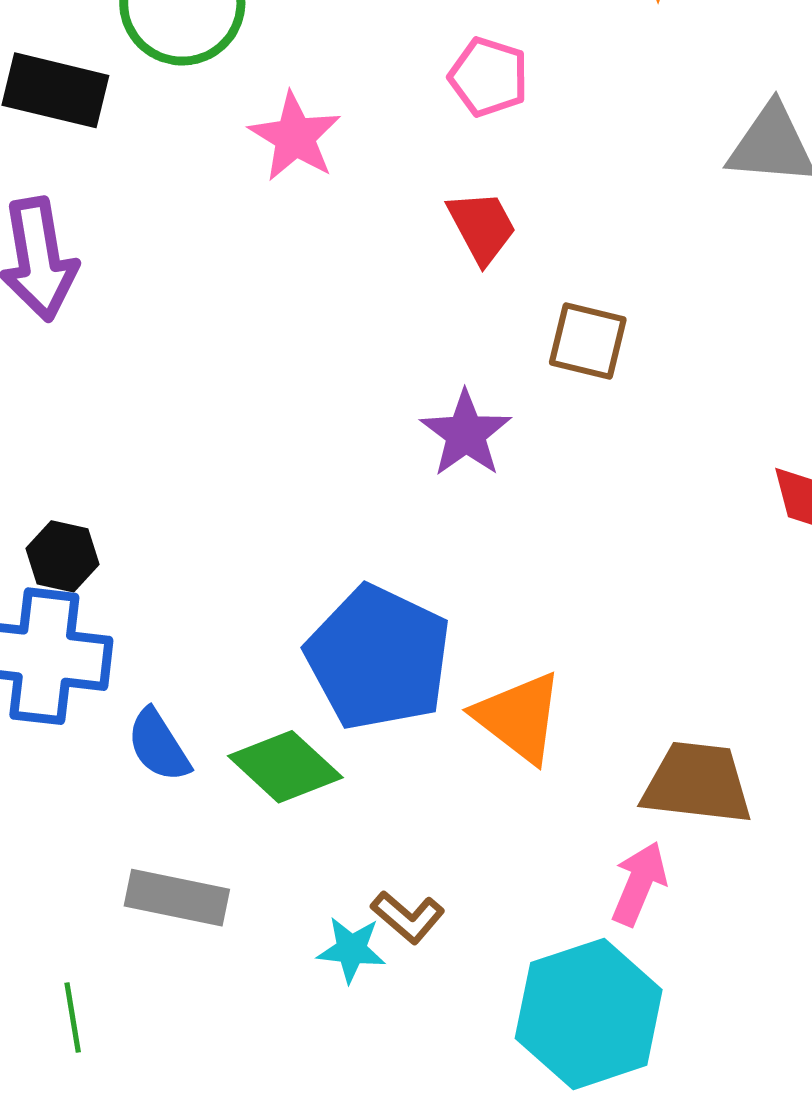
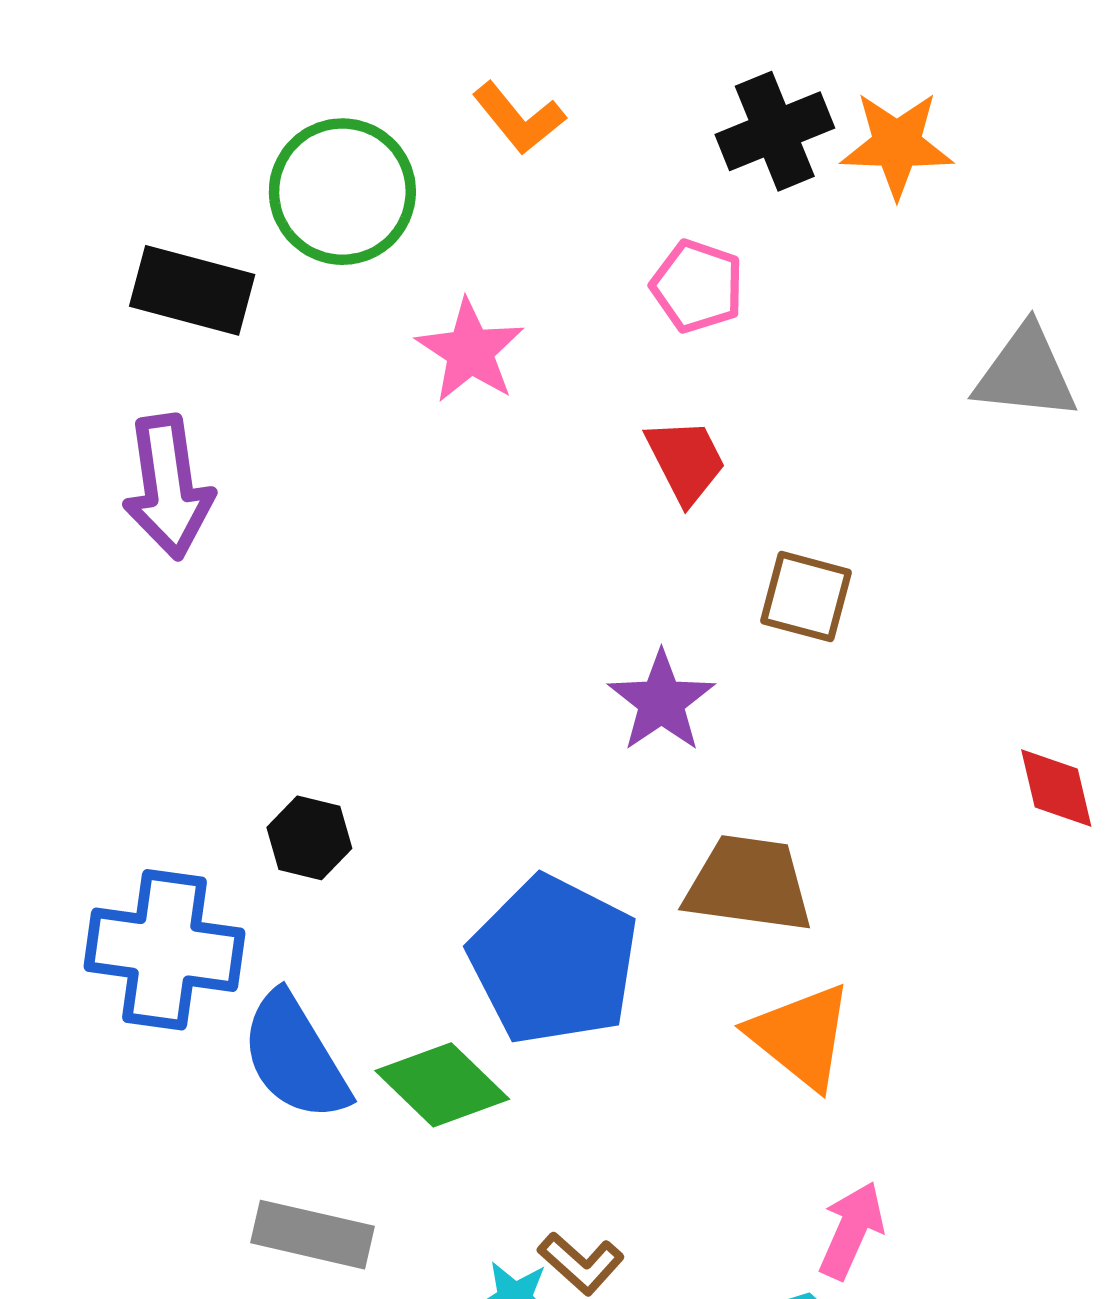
black hexagon: (62, 556) -> (309, 838), moved
orange triangle: (519, 717) -> (801, 1036), moved
blue semicircle: (158, 745) -> (295, 1057), size x1.5
brown trapezoid: (697, 783) -> (749, 884), moved

